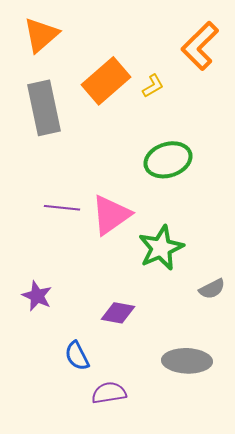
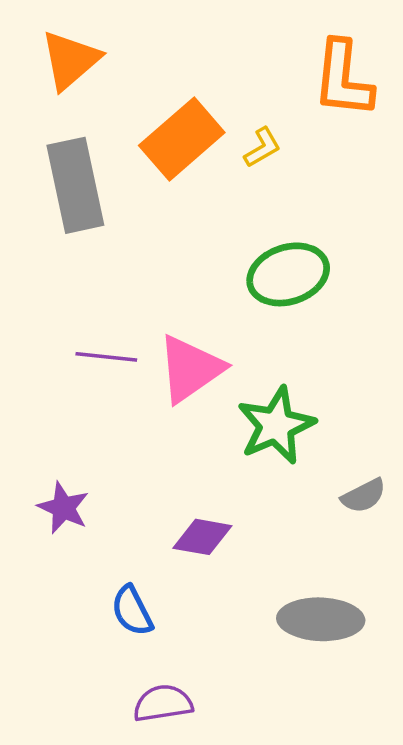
orange L-shape: (200, 46) -> (343, 79), turned -39
purple semicircle: (109, 393) -> (163, 703), moved

